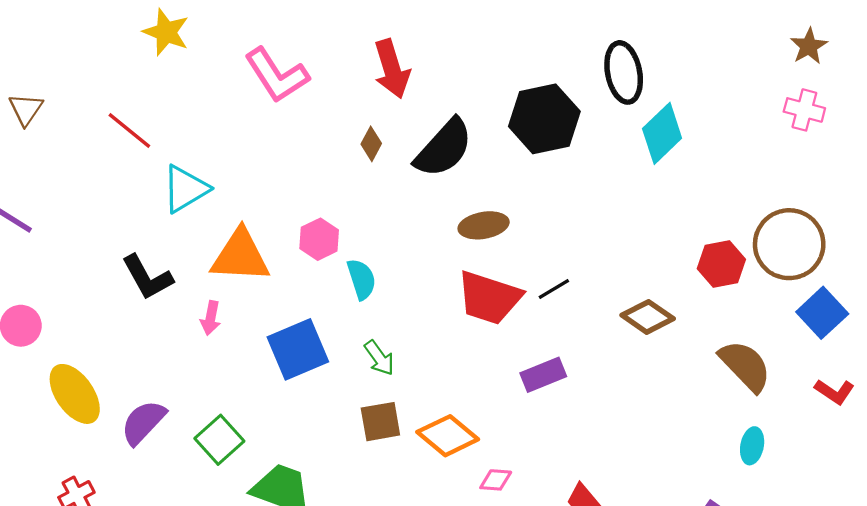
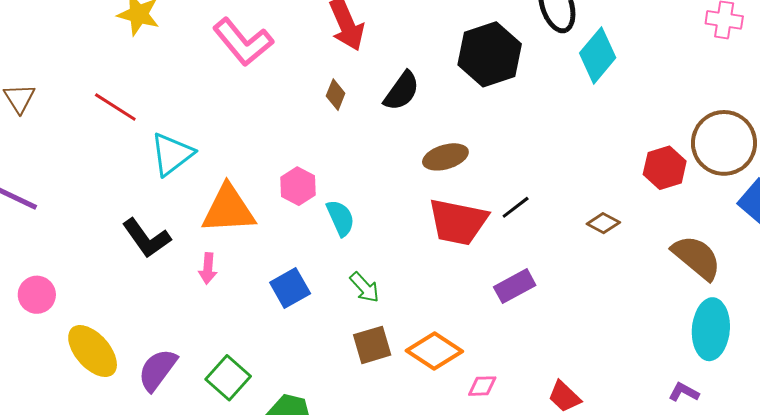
black semicircle: (444, 148) -> (402, 91), size x0.7
brown diamond: (648, 317) -> (603, 223), size x0.7
blue square: (298, 349) -> (290, 288), size x0.7
cyan ellipse: (752, 446) -> (711, 329), size x1.8

